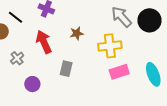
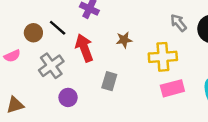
black line: (15, 17) -> (58, 28), moved
gray arrow: (121, 17) -> (179, 23), size x0.7
gray cross: (17, 58) -> (51, 66), size x1.5

